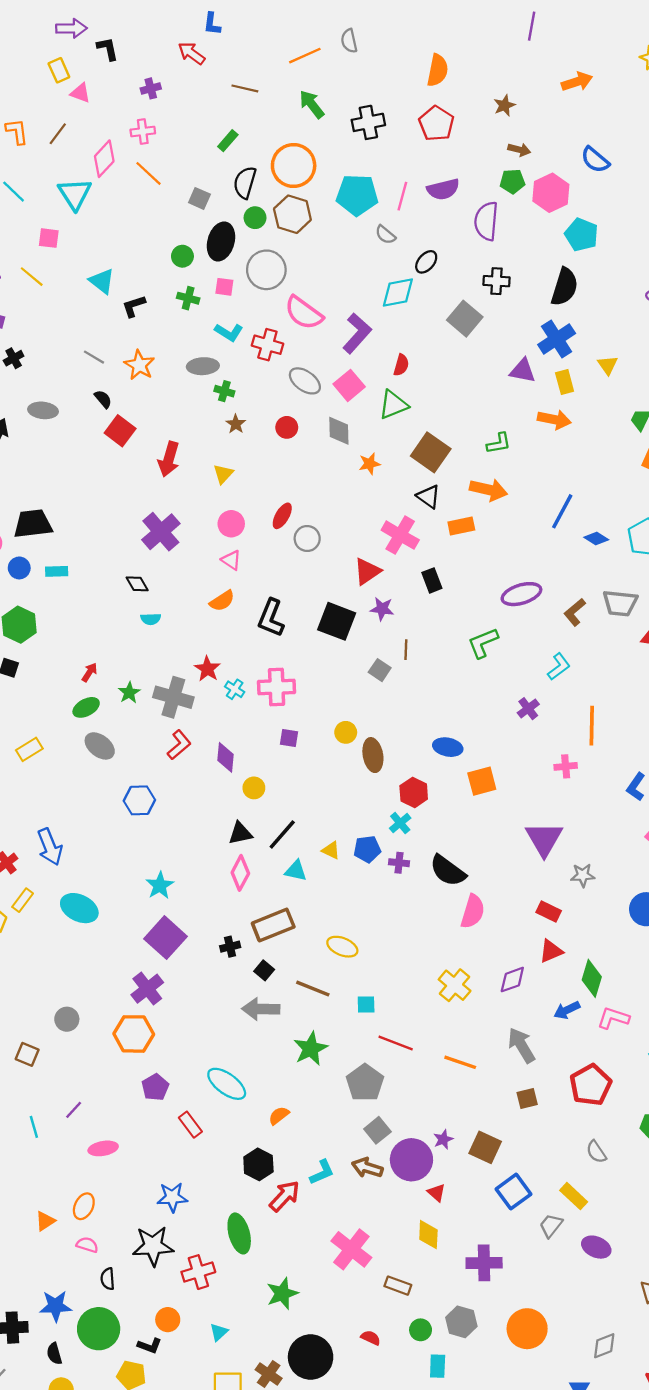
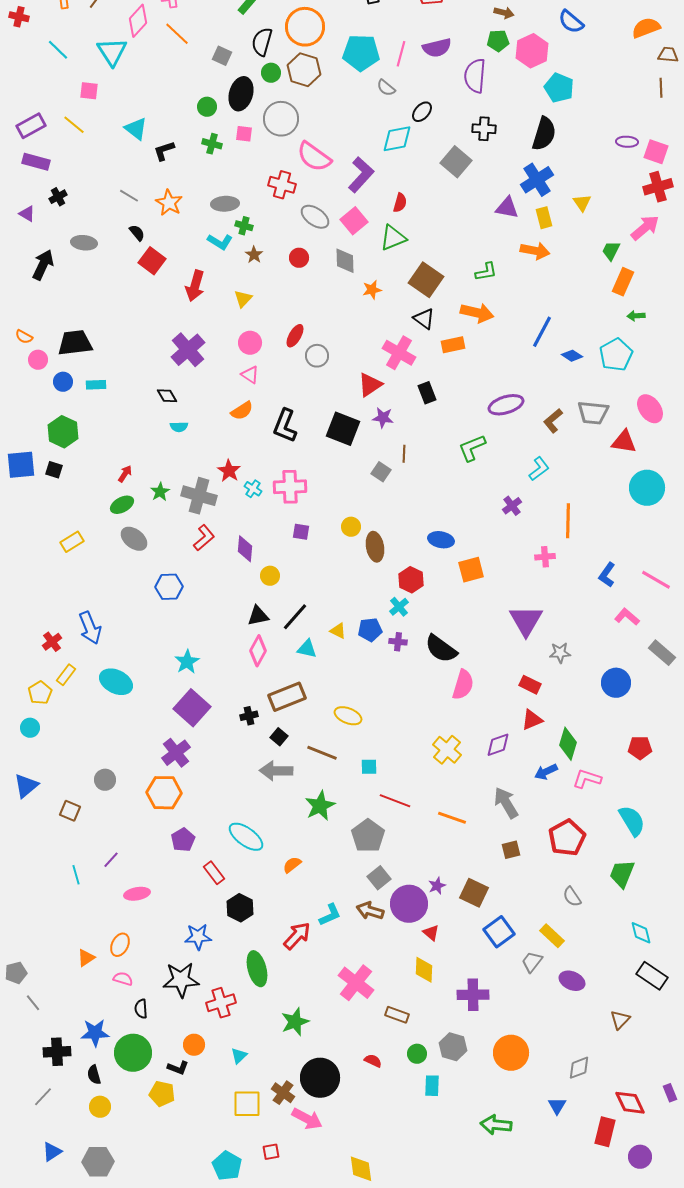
cyan L-shape: (229, 332) -> (220, 242), moved
black hexagon: (258, 1164) -> (240, 908), moved

